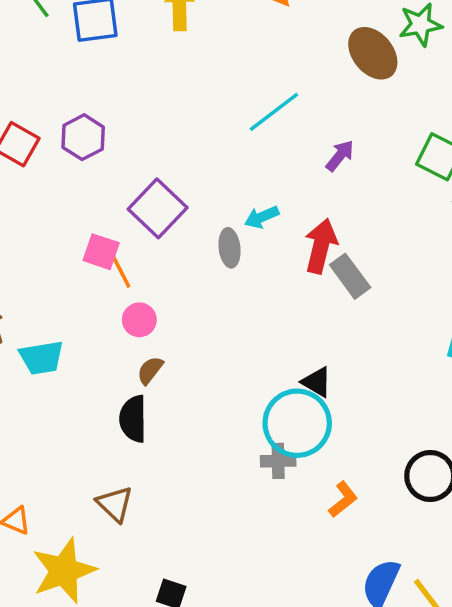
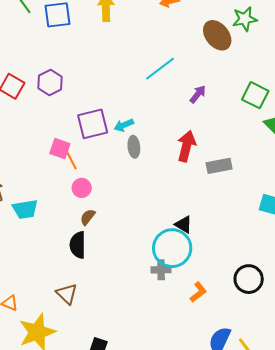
purple square: (158, 208) -> (93, 124), turned 32
cyan arrow: (262, 217) -> (124, 125), moved
gray rectangle: (350, 276) -> (219, 166), moved, turned -65

